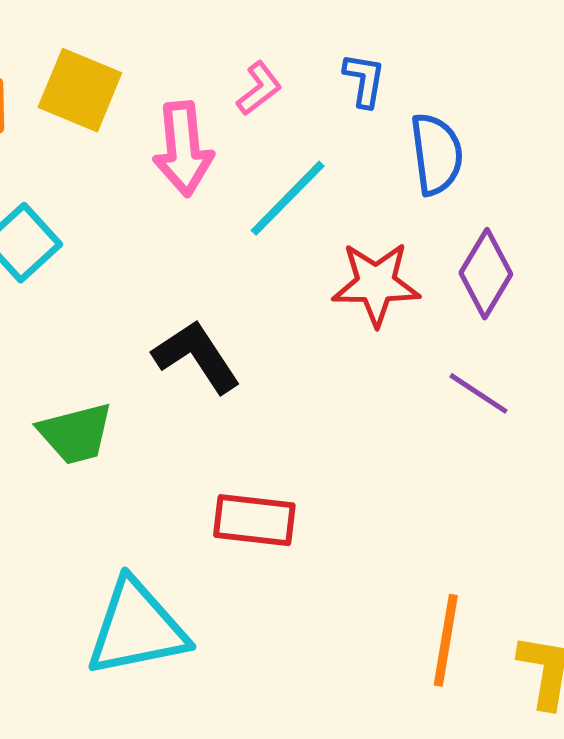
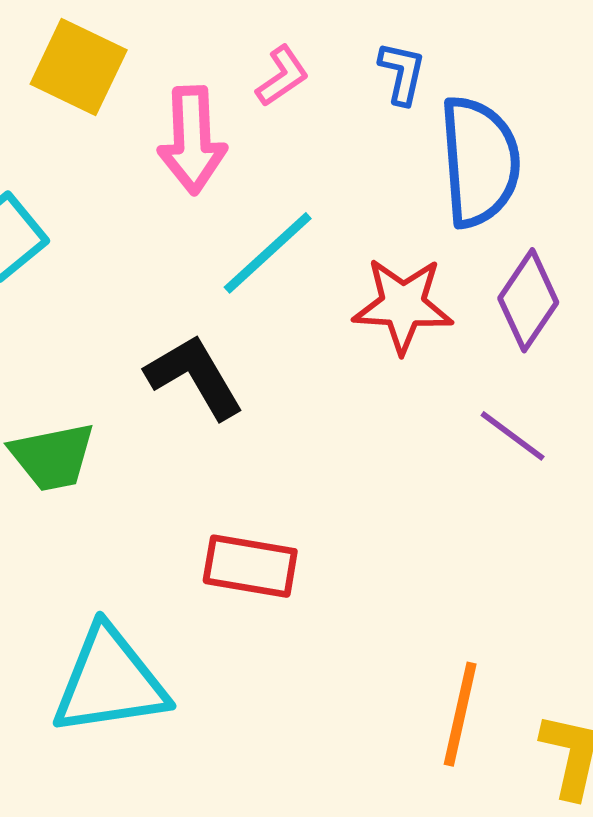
blue semicircle: (436, 154) -> (479, 162), size x1.4
cyan line: (288, 198) -> (268, 253), moved

